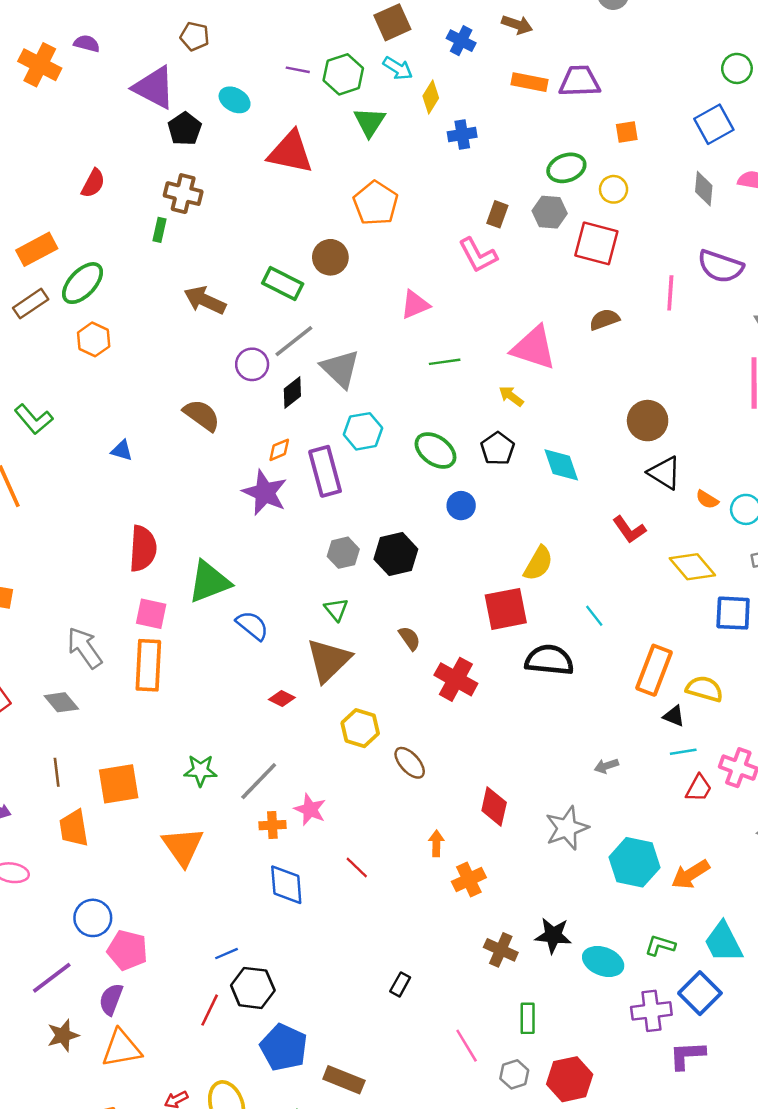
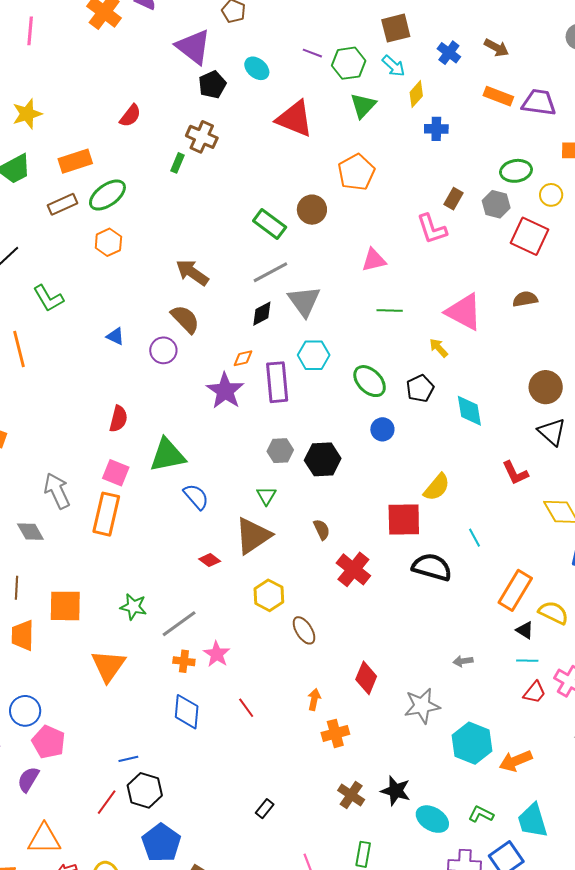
brown arrow: (205, 300) -> (192, 273), moved
purple circle: (252, 364) -> (163, 350), moved
red semicircle: (143, 549) -> (118, 419), size x0.7
orange triangle: (122, 1048) -> (44, 839), moved

